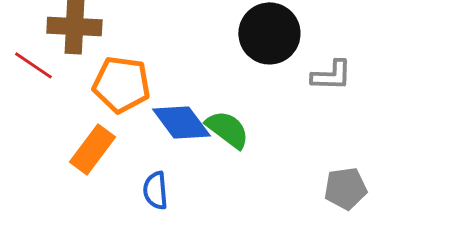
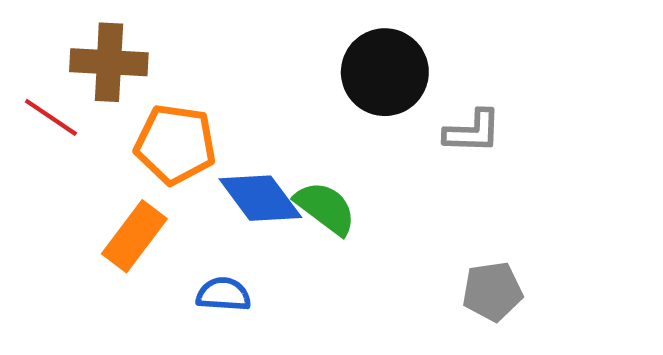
blue semicircle: (155, 190) -> (224, 294), turned 99

